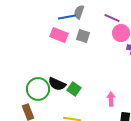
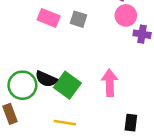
green square: (74, 89) -> (67, 85), size x1.5
pink arrow: (111, 99) -> (110, 83), moved, size x1.5

